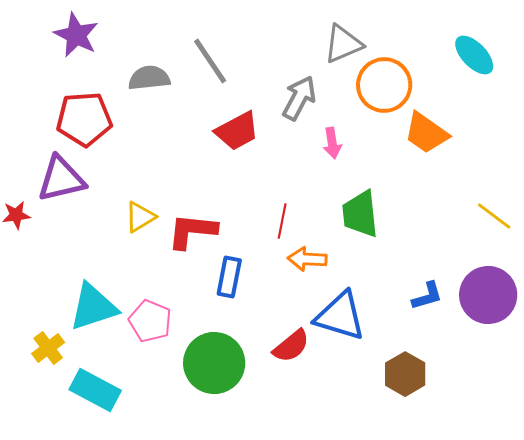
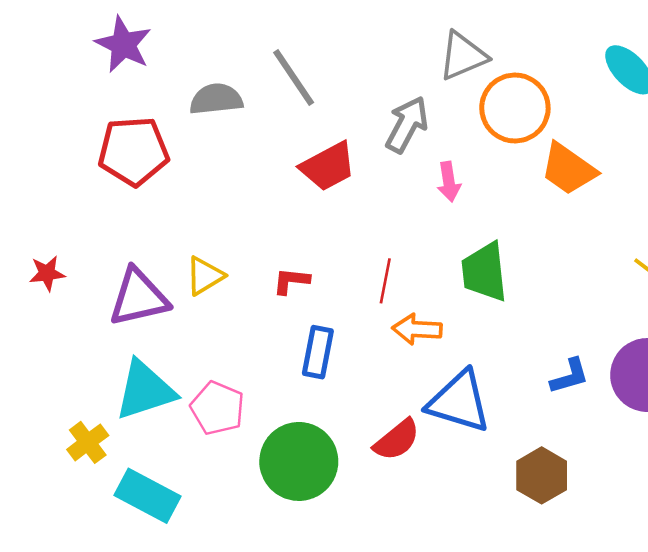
purple triangle: (61, 179) -> (139, 297), moved
red L-shape: (192, 231) -> (291, 281), moved, size x0.6

